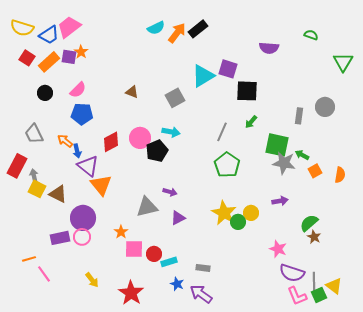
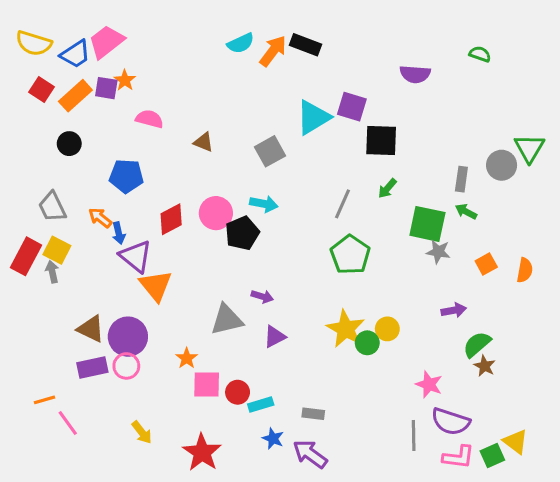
black rectangle: (198, 29) -> (305, 45), turned 60
green triangle: (343, 62) -> (529, 148), moved
pink semicircle: (78, 90) -> (150, 119), moved, turned -120
green arrow: (302, 155) -> (466, 212), moved
gray star: (284, 163) -> (438, 252), size x0.7
yellow square: (37, 189) -> (57, 250), moved
brown triangle: (58, 194) -> (91, 329), moved
purple arrow: (280, 201) -> (454, 310), moved
gray line: (314, 282) -> (414, 435), moved
pink L-shape: (297, 296) -> (458, 457), turned -60

